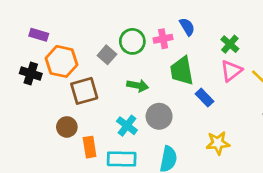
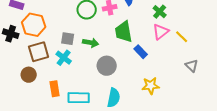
gray square: (107, 55) -> (68, 39), moved, turned -32
brown square: (84, 91) -> (39, 52), moved
cyan cross: (127, 126) -> (64, 58), moved
brown circle: (67, 127) -> (29, 75), moved

